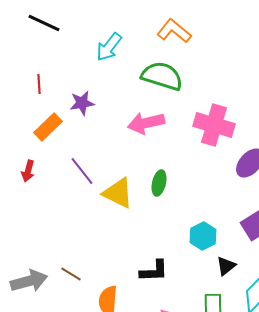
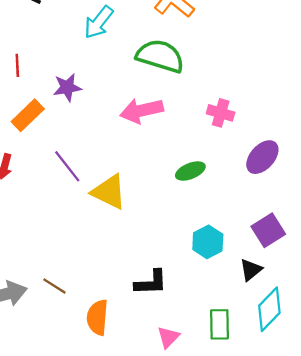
pink cross: (214, 125) -> (221, 113), size x0.6
green ellipse: (159, 183) -> (190, 171), moved, turned 55
black triangle: (226, 266) -> (251, 270), moved

